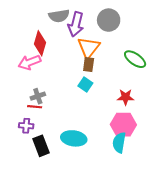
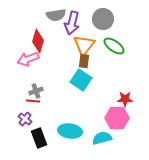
green ellipse: (135, 59) -> (114, 46), moved
cyan square: (85, 84) -> (81, 80), size x1.5
red star: (126, 97) -> (125, 99), moved
purple cross: (26, 126) -> (25, 119), turned 32
cyan semicircle: (119, 143) -> (102, 138), moved, turned 66

